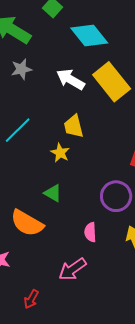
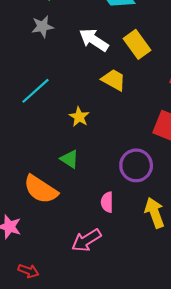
yellow rectangle: (112, 82) -> (137, 44), size x0.7
yellow trapezoid: (74, 126) -> (114, 80), moved, turned 130
red arrow: (31, 299) -> (28, 271), moved, turned -102

